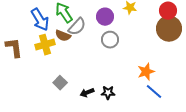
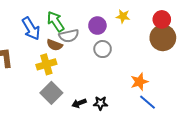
gray semicircle: (77, 27) -> (69, 36), turned 36
yellow cross: (45, 45) -> (46, 64), moved
gray square: (60, 83) -> (51, 93), size x1.5

